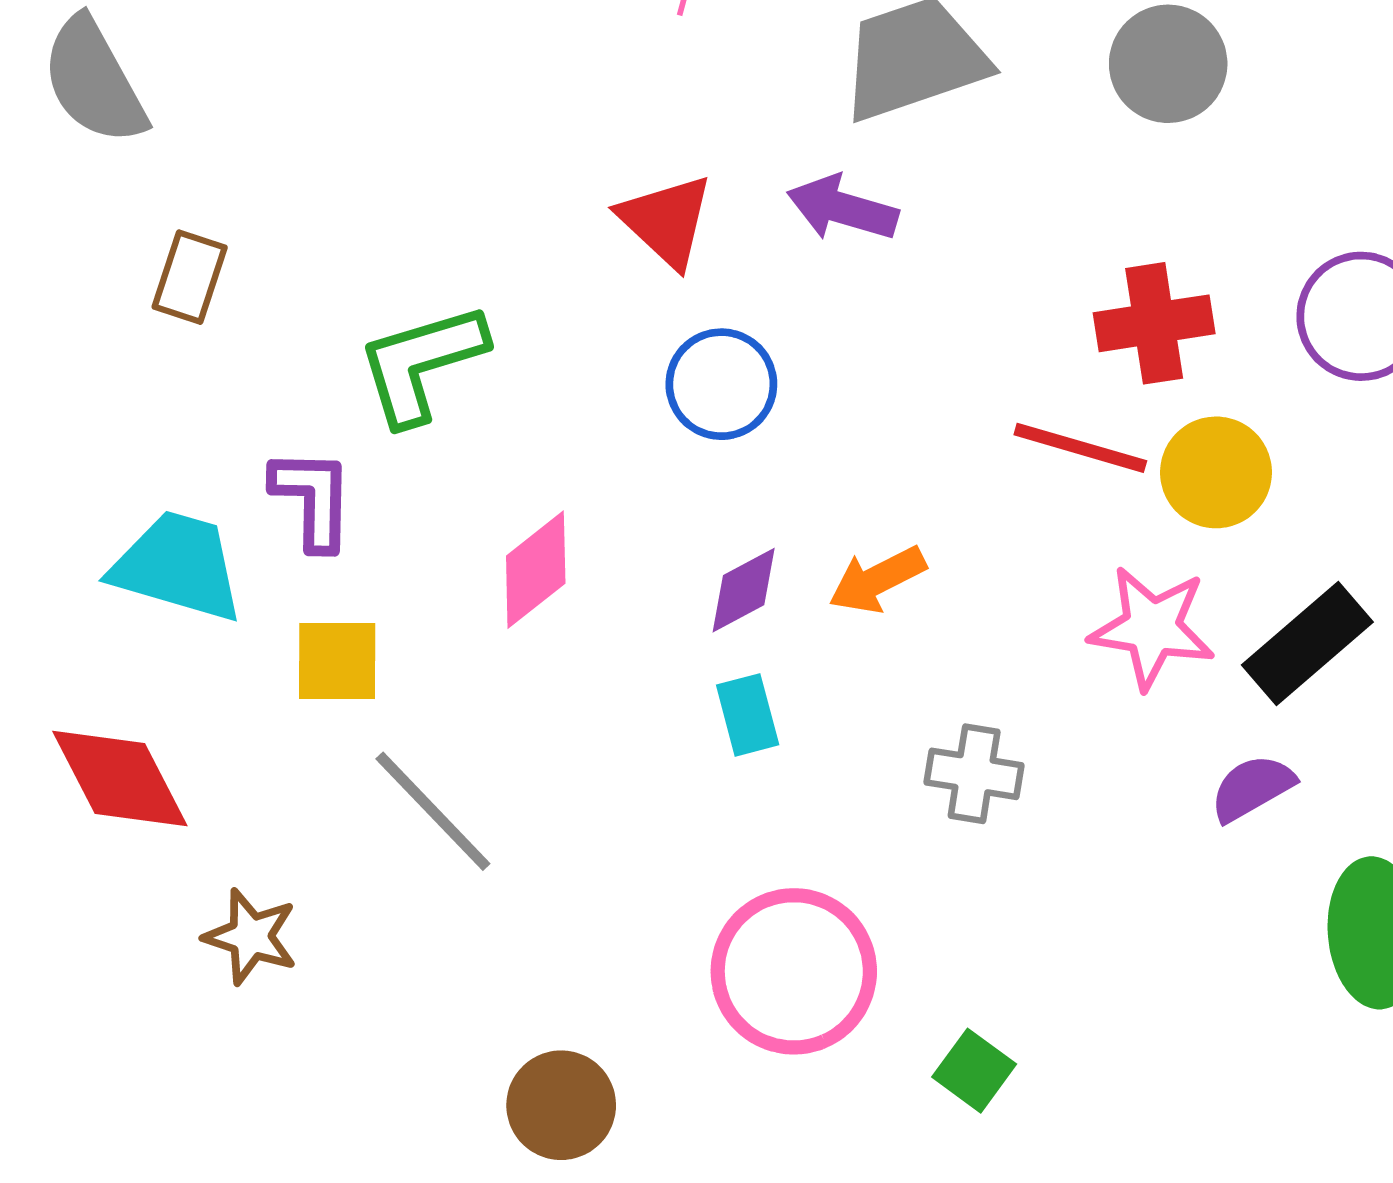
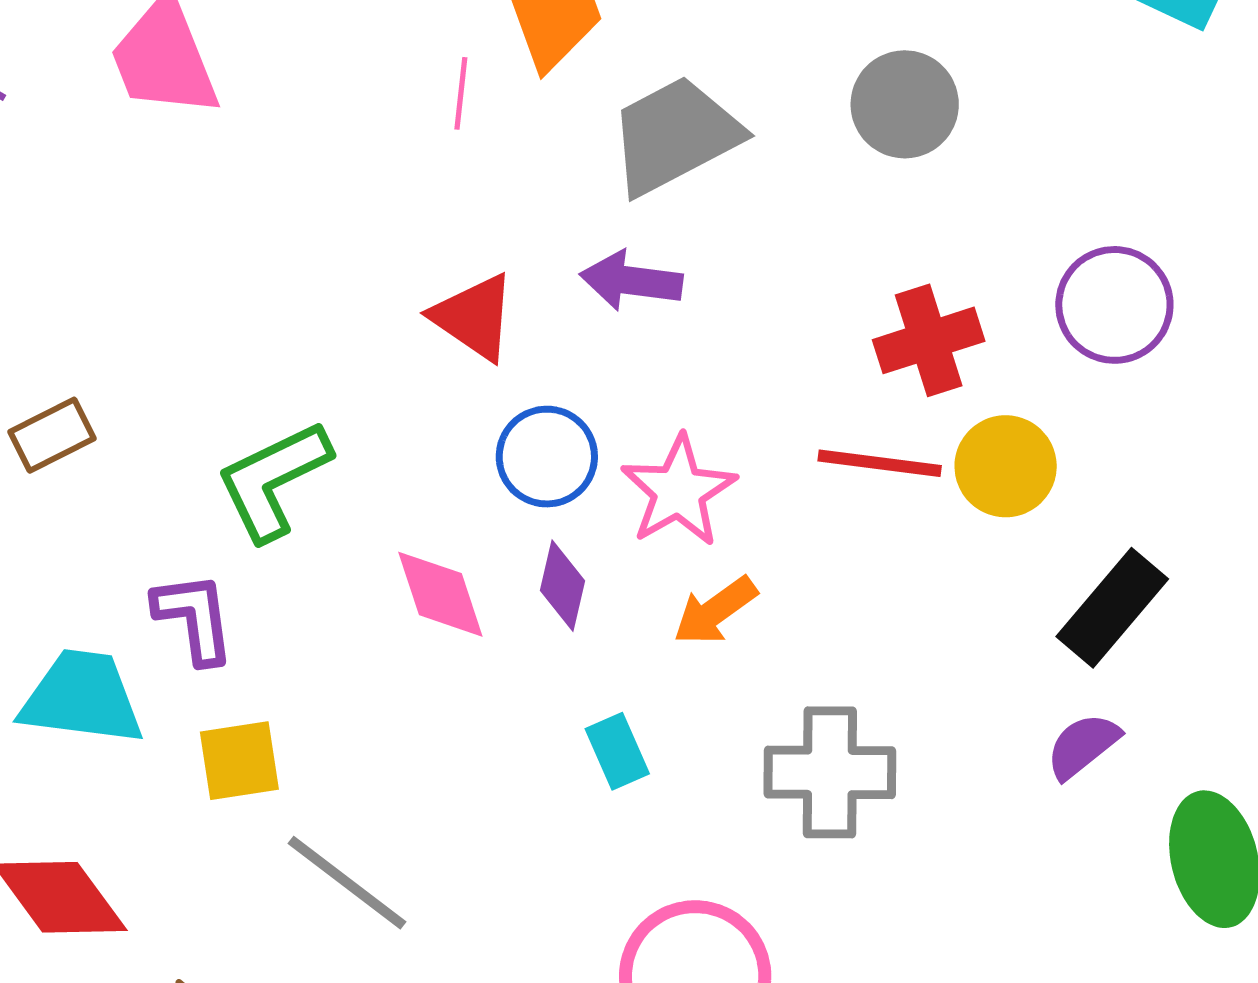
brown rectangle: (190, 277) -> (52, 435), turned 54
pink diamond: (536, 570) -> (440, 594), moved, turned -61
purple diamond: (744, 590) -> (563, 586), moved, turned -40
pink star: (1152, 628) -> (679, 491), moved, turned -30
gray cross: (974, 774) -> (830, 772), size x1.5

